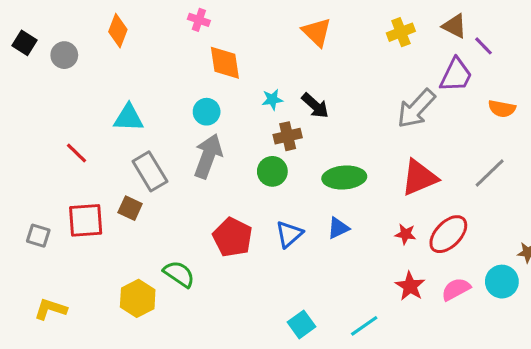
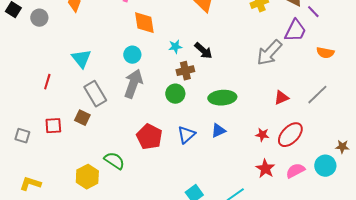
cyan triangle: (129, 118) -> (81, 59), turned 50
red line: (77, 153) -> (47, 82), turned 63
red triangle: (419, 177) -> (281, 98), moved, size x0.6
red square: (86, 220) -> (53, 126), size x0.7

